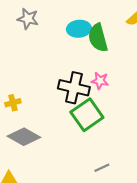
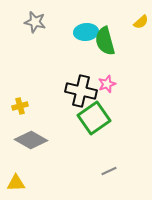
pink star: (100, 81) -> (107, 84), turned -30

